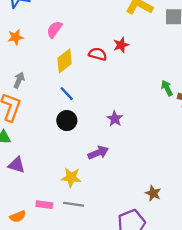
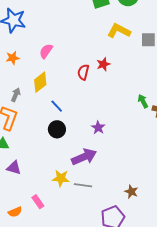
red semicircle: (98, 54) -> (83, 72), turned -91
yellow diamond: (65, 61) -> (40, 82), moved
purple arrow: (98, 153) -> (84, 157), size x1.4
gray line: (74, 204) -> (83, 185), moved
pink rectangle: (44, 205) -> (38, 202), turned 48

